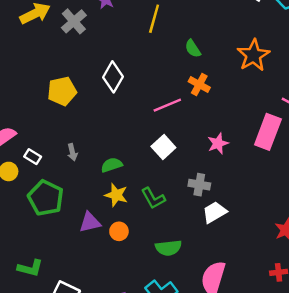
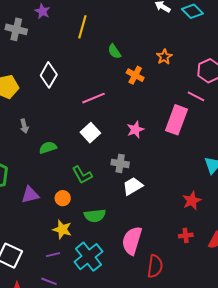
gray cross: (74, 21) -> (16, 29), turned -35
orange star: (253, 55) -> (164, 57), size x0.6
orange cross: (199, 84) -> (135, 75), moved
gray arrow: (72, 152) -> (24, 126), moved
yellow star: (116, 195) -> (62, 229), moved
orange circle: (119, 231) -> (63, 198), moved

